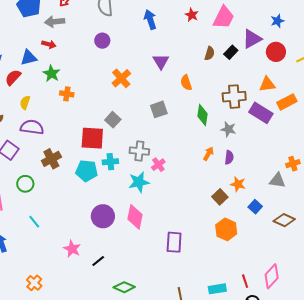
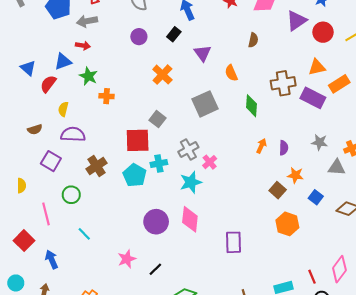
black rectangle: (231, 52) -> (174, 34), moved
gray square: (159, 109) -> (205, 104), size x1.4
gray star: (228, 129) -> (320, 142), moved
gray cross: (139, 151) -> (188, 150), turned -30
cyan pentagon: (87, 171) -> (135, 175), turned 30
pink star: (72, 249) -> (127, 259), turned 30

